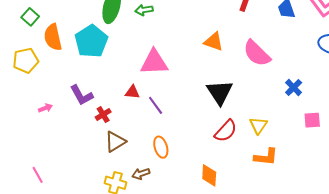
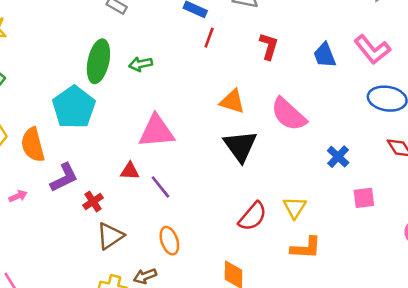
orange semicircle: (53, 37) -> (33, 145), moved
black triangle: (220, 92) -> (240, 146), moved
purple L-shape: (81, 95) -> (64, 178), turned -85

